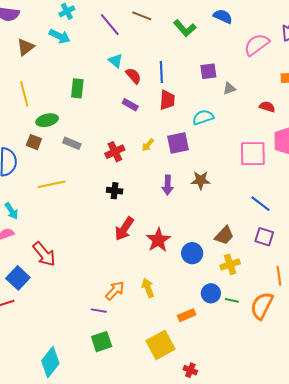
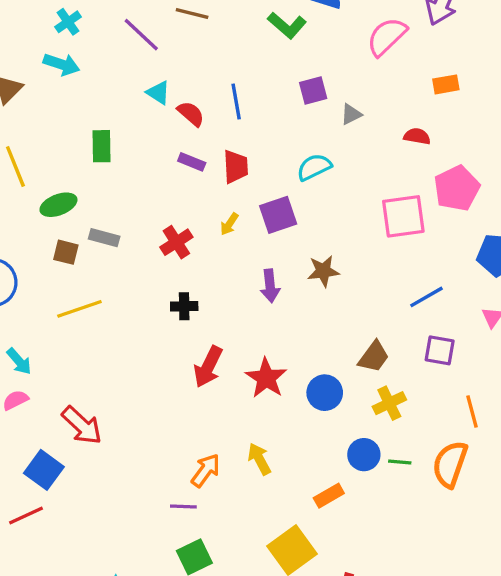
green L-shape: (185, 28) -> (287, 25), moved
red trapezoid: (167, 100) -> (236, 167), moved
brown square: (34, 142) -> (66, 252), moved
blue line: (260, 204) -> (427, 297), turned -60

